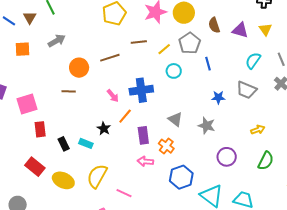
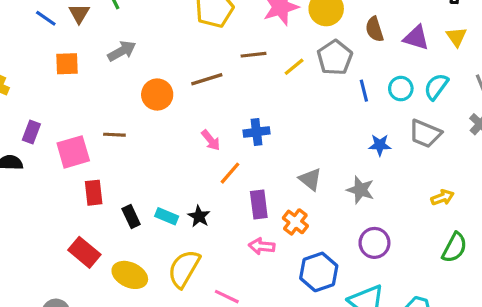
cyan circle: (174, 71) -> (401, 89), moved
blue cross: (141, 90) -> (257, 132), size x0.7
brown line: (69, 91) -> (114, 135), moved
black star: (104, 128) -> (199, 216), moved
purple circle: (227, 157) -> (374, 243), moved

